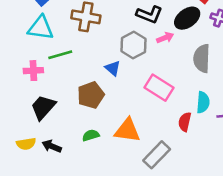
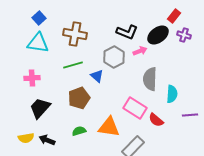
green line: (60, 55) -> (73, 65), moved
gray semicircle: (202, 58) -> (150, 79), moved
pink rectangle: (159, 88) -> (135, 108), moved
cyan semicircle: (203, 102) -> (172, 94), moved
red semicircle: (185, 122) -> (156, 120), turned -63

